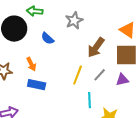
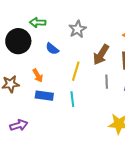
yellow line: (78, 75) -> (76, 71), moved
gray line: (100, 75) -> (107, 82), turned -40
cyan line: (89, 100) -> (72, 99), moved

